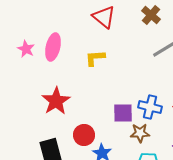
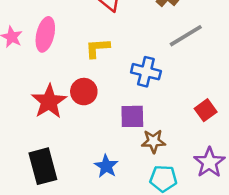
blue cross: (150, 107) -> (146, 72), moved
red circle: (84, 135) -> (84, 92), moved

